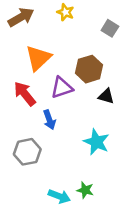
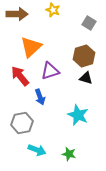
brown arrow: (21, 17) -> (17, 14), turned 30
brown hexagon: (89, 69) -> (84, 56), moved
cyan arrow: (59, 196) -> (37, 150), moved

